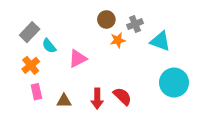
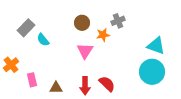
brown circle: (106, 19) -> (82, 23), moved
cyan triangle: (160, 41) -> (156, 46), moved
pink triangle: (78, 58) -> (85, 51), moved, turned -30
orange cross: (31, 65) -> (11, 65), moved

